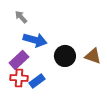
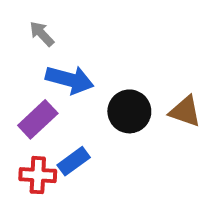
red cross: (19, 78) -> (38, 175), moved

